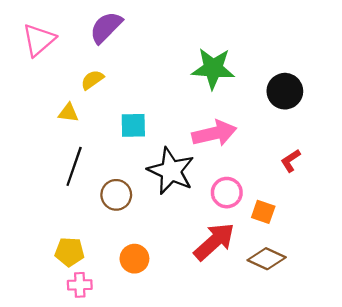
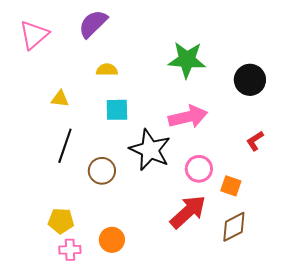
yellow semicircle: (92, 80) -> (107, 70), moved, turned 35
orange circle: (134, 259) -> (112, 240), moved
brown diamond: (267, 259) -> (234, 227), turned -52

